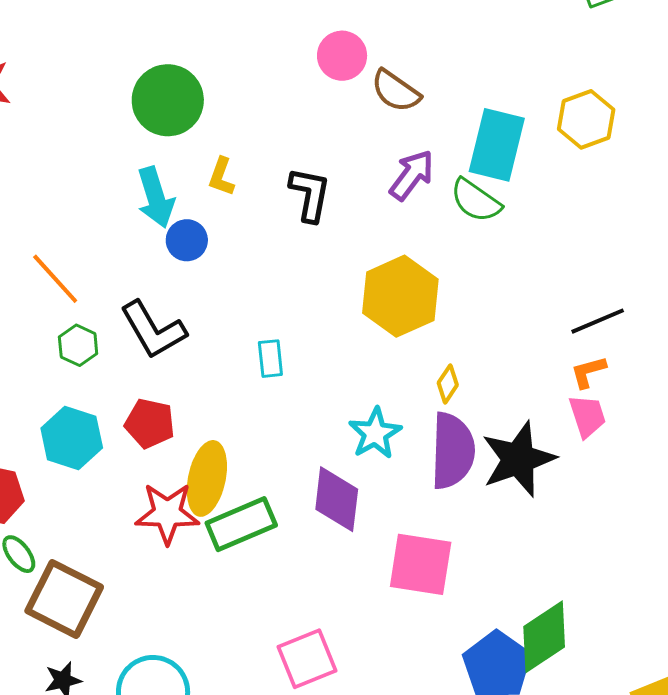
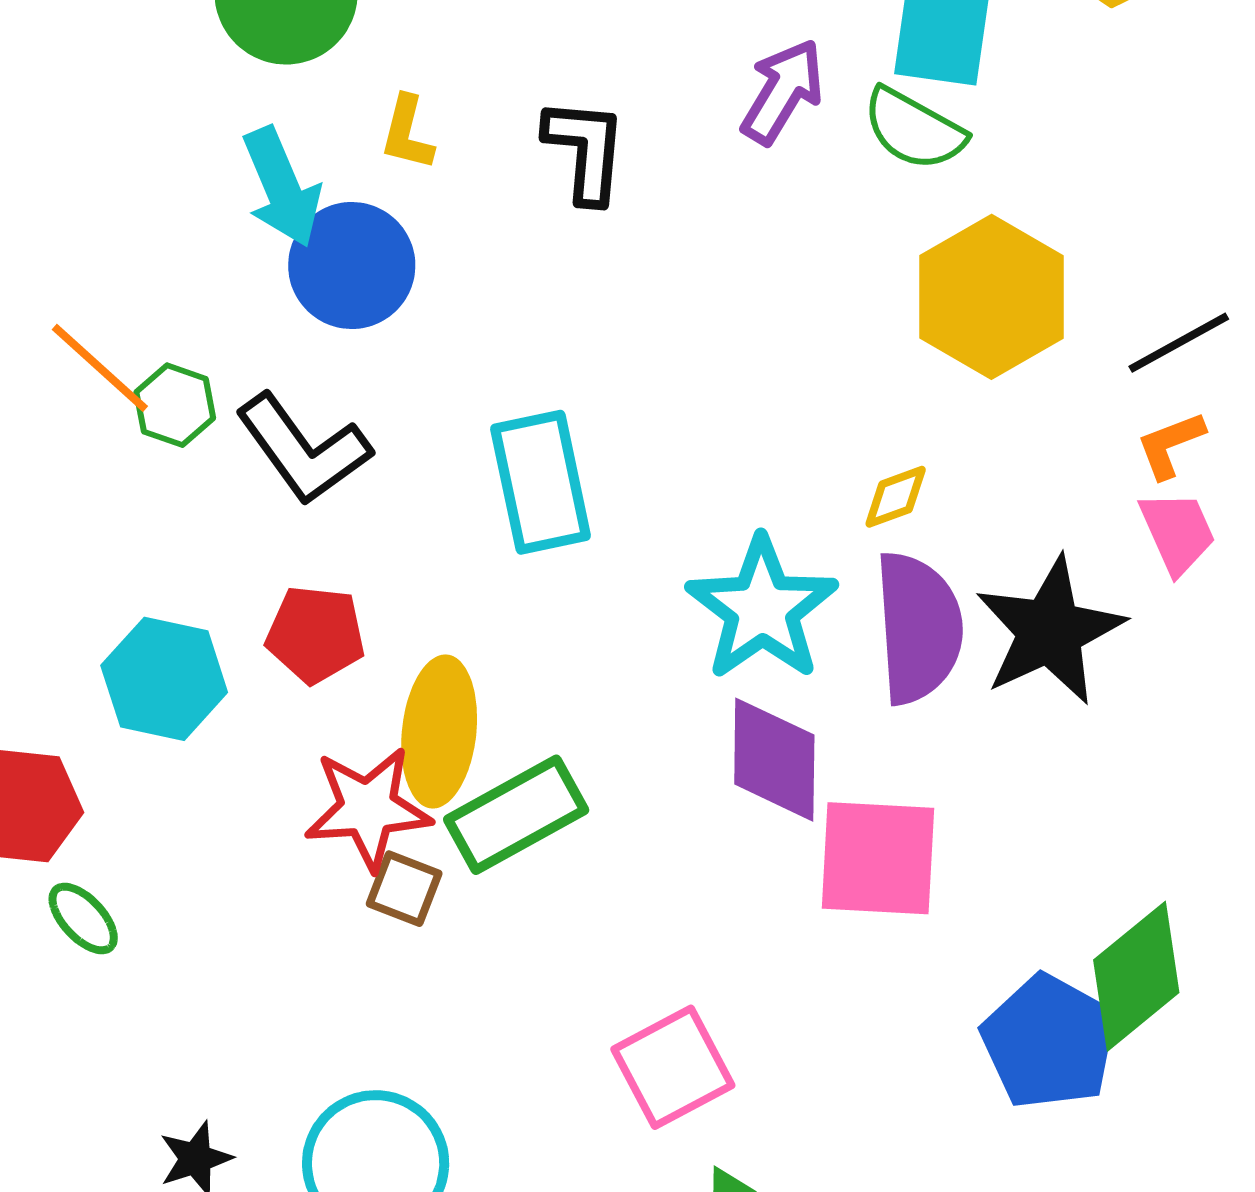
blue circle: (187, 240) -> (352, 266), size x1.5
yellow hexagon: (400, 296) -> (992, 297), moved
green hexagon: (78, 345) -> (175, 405), moved
cyan rectangle: (270, 359) -> (541, 482), size x1.8
yellow diamond: (448, 384) -> (896, 497), turned 42
cyan star: (375, 433) -> (762, 609), size x1.4
purple diamond: (337, 499) -> (774, 760), moved
brown square: (64, 599) -> (404, 889), moved, size x0.5

